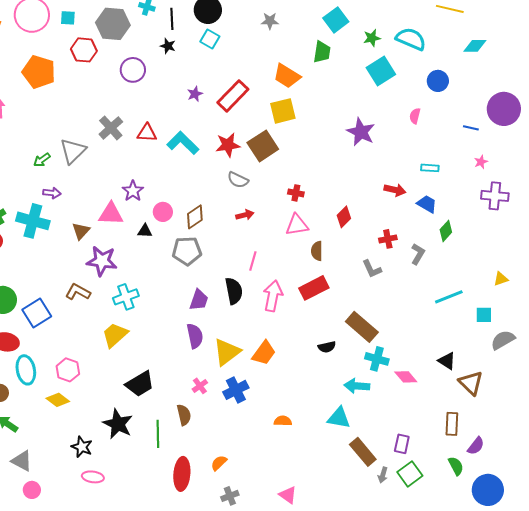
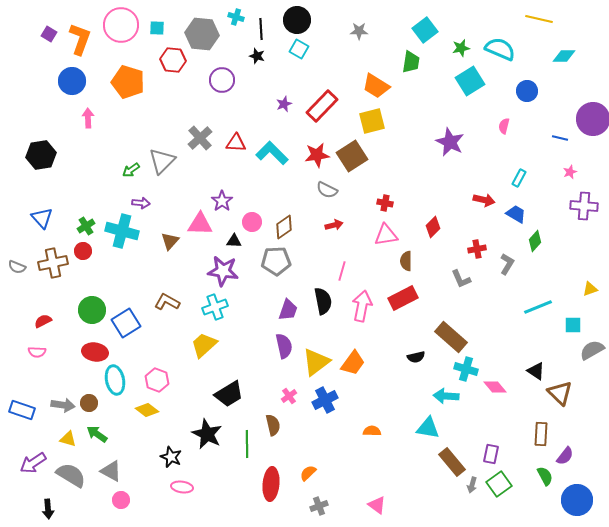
cyan rectangle: (430, 168) -> (519, 178), turned -66
purple star: (102, 261) -> (223, 271), moved

